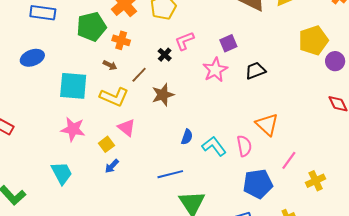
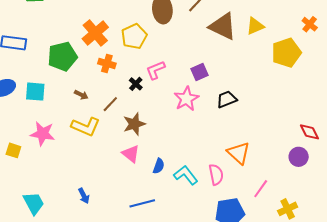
orange cross: (121, 40) -> (107, 63), moved
yellow pentagon: (313, 40) -> (286, 53), moved
purple circle: (335, 61) -> (299, 157), moved
cyan square: (73, 86) -> (35, 92), moved, size x0.7
pink triangle: (127, 128) -> (131, 154), moved
pink star: (73, 129) -> (43, 134), moved
yellow square: (106, 144) -> (13, 150), moved, turned -35
blue arrow: (112, 166) -> (84, 196), turned -70

